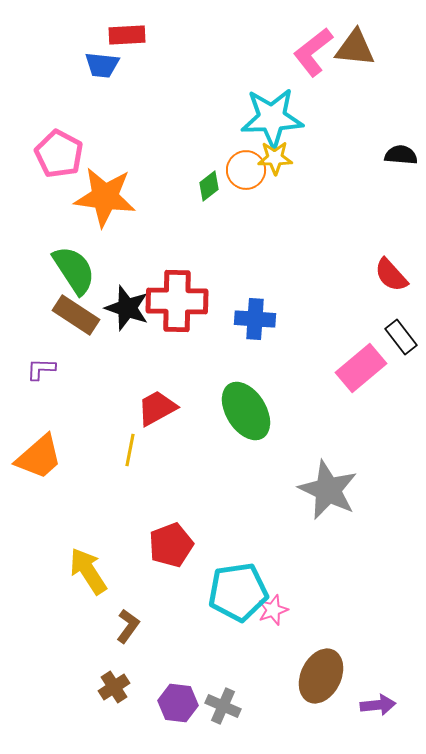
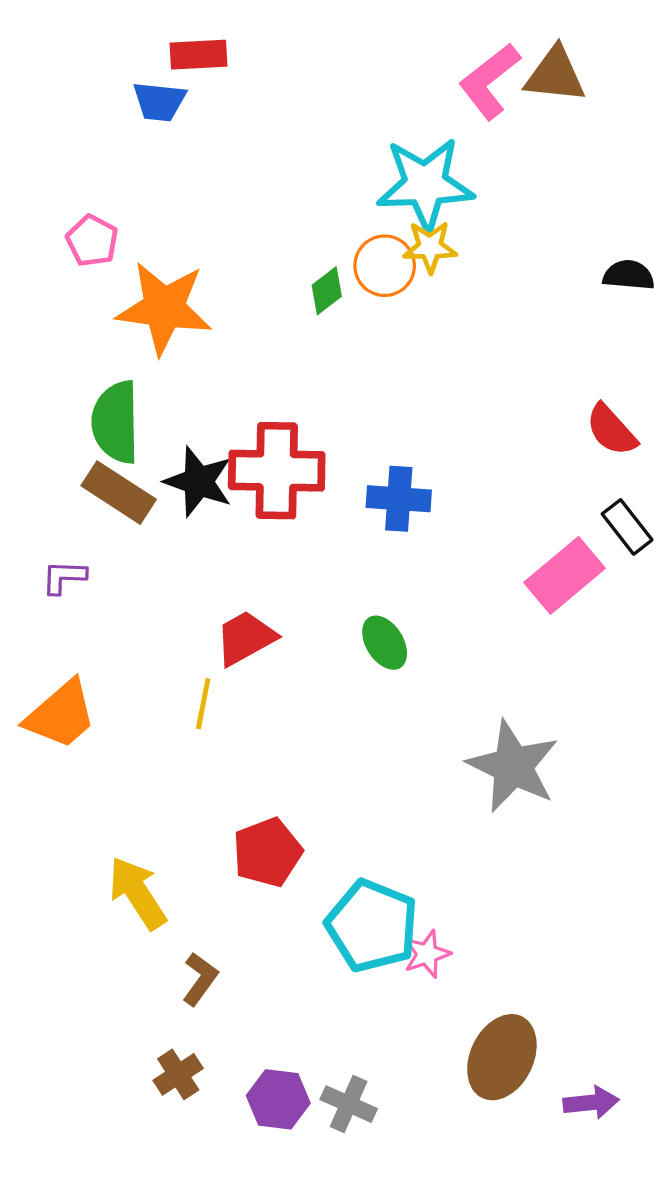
pink pentagon: (59, 154) -> (92, 241), size x0.7
black semicircle: (401, 155) -> (629, 275), moved
green semicircle: (74, 270) -> (116, 422), turned -148
green ellipse: (246, 411) -> (385, 643), size x0.6
cyan pentagon: (238, 592) -> (372, 926), turned 30

